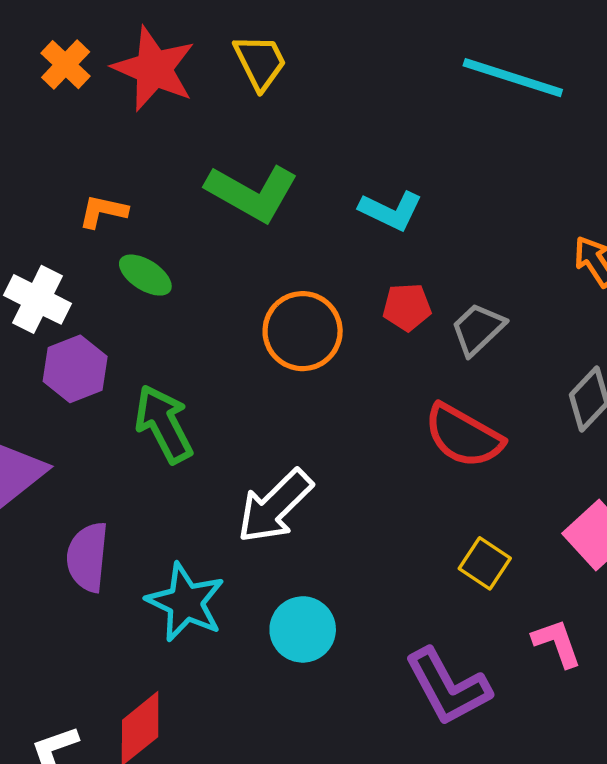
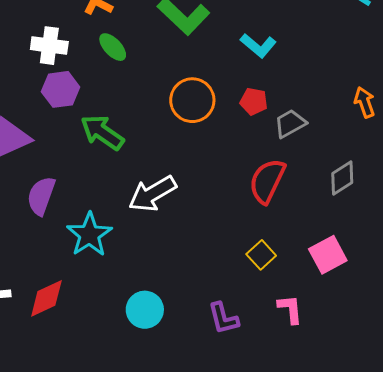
white cross: (37, 299) -> (49, 46), turned -33
green arrow: (164, 424) -> (102, 132), turned -42
red semicircle: (463, 436) -> (267, 181), turned 72
cyan circle: (303, 629) -> (145, 310), moved
purple L-shape: (448, 687) -> (223, 318), size x0.7

